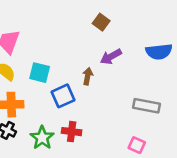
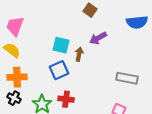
blue semicircle: (159, 52) -> (137, 22), moved
cyan square: (40, 73) -> (61, 45), moved

